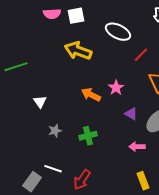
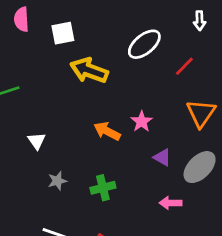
pink semicircle: (52, 14) -> (21, 19), moved, turned 90
white square: (76, 16) -> (63, 33), moved
white ellipse: (118, 32) -> (144, 44), turned -65
red line: (141, 55) -> (184, 66), moved

